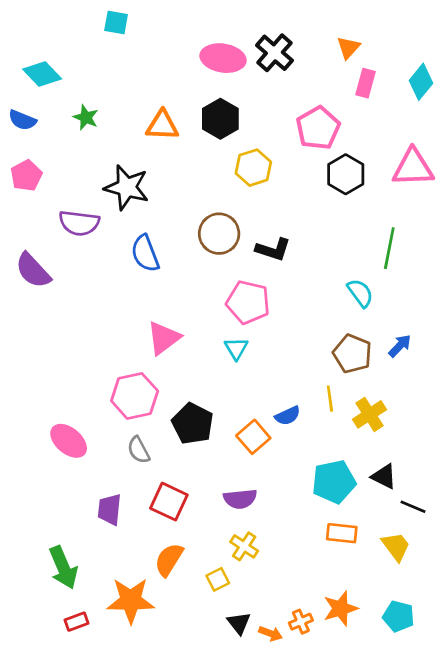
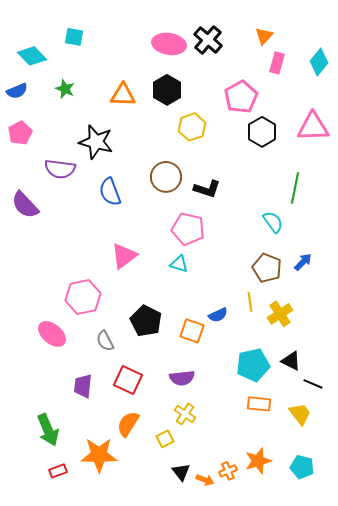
cyan square: (116, 22) -> (74, 37), moved
blue semicircle: (22, 120) -> (17, 91), turned -45
cyan triangle: (236, 348) -> (179, 264), turned -42
pink hexagon: (135, 396) -> (83, 297), moved
orange square: (253, 437) -> (192, 331), turned -30

